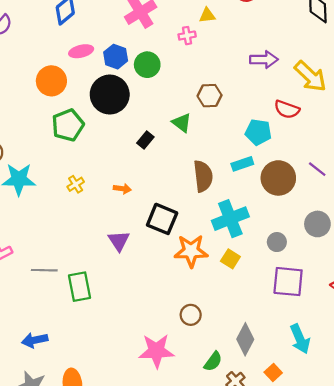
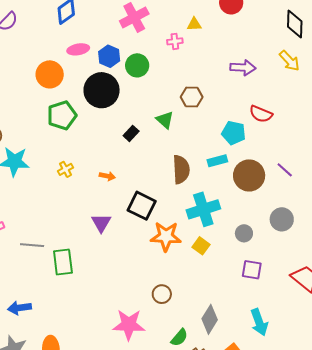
yellow arrow: (310, 76) -> (289, 61), moved, size x0.7
purple square: (288, 282) -> (252, 270), size x0.7

